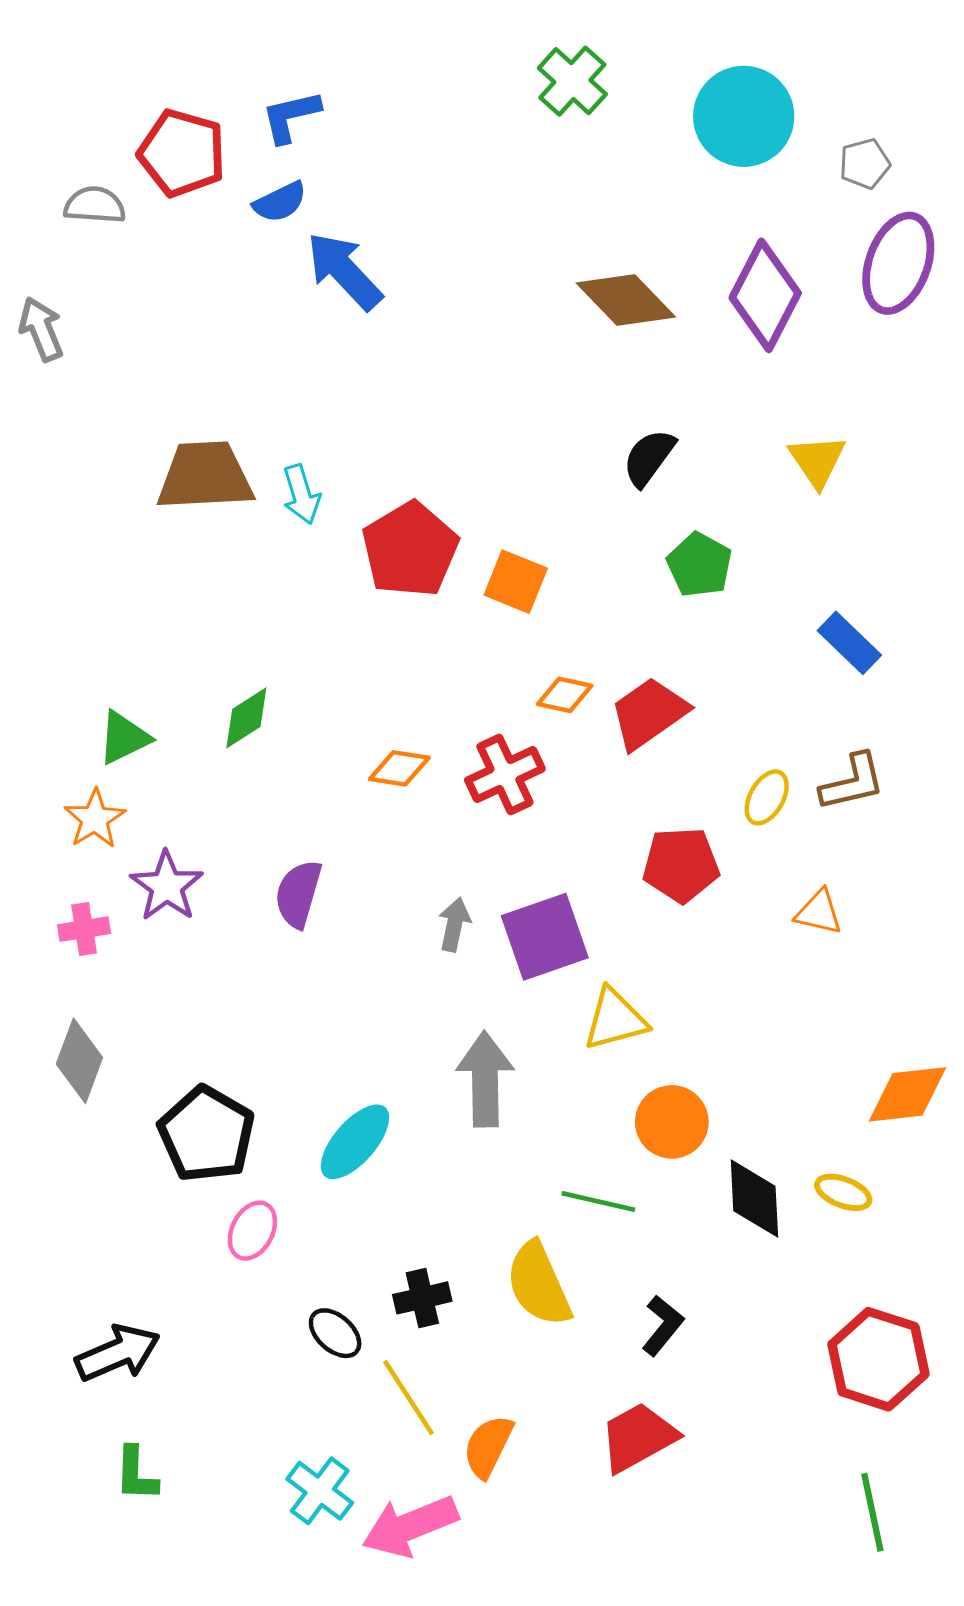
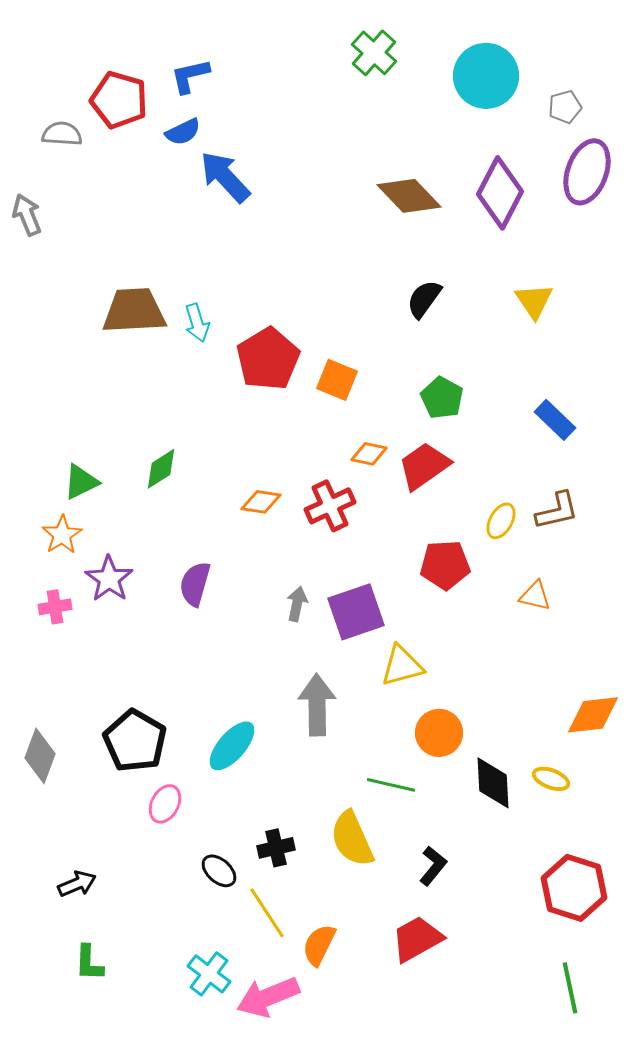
green pentagon: (699, 565) -> (442, 398), moved
gray diamond: (79, 1061) -> (40, 756), moved
black arrow: (118, 1353) -> (77, 884), size x0.7

